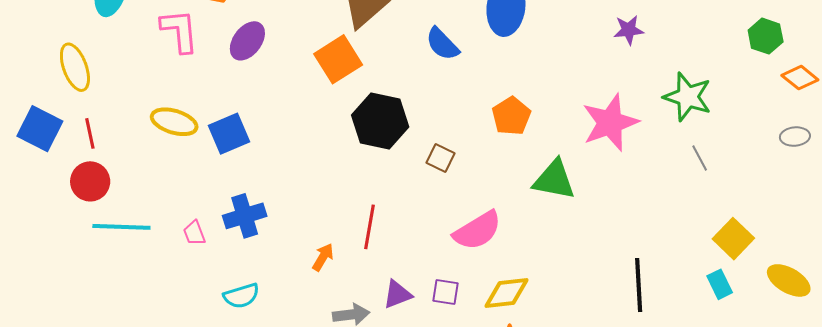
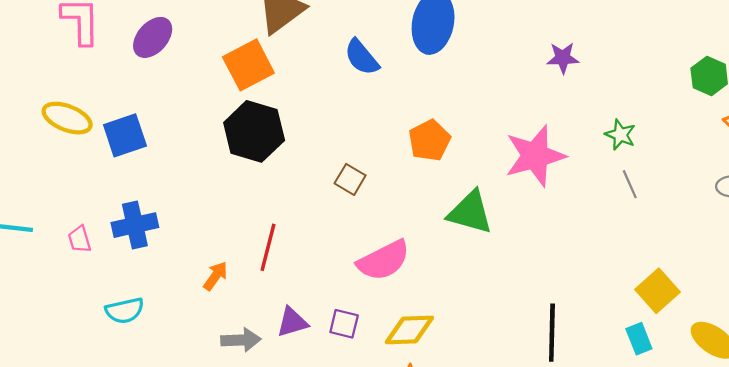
green star: (688, 97) -> (620, 135), size x0.6
black hexagon: (380, 121) -> (254, 131), moved
gray line: (700, 158) -> (630, 184), moved

